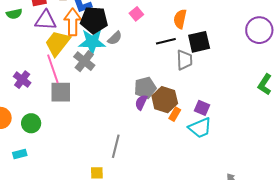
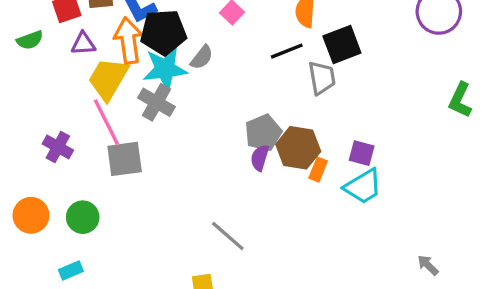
purple triangle: (46, 20) -> (83, 44), size x0.7
gray line: (116, 146) -> (228, 236), turned -55

